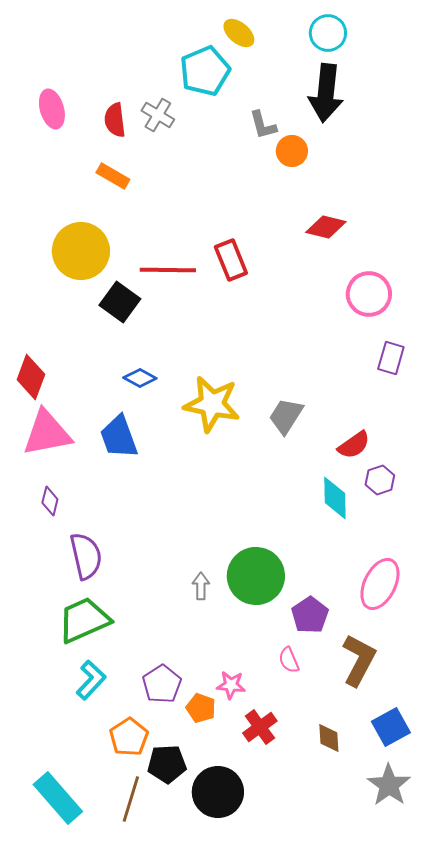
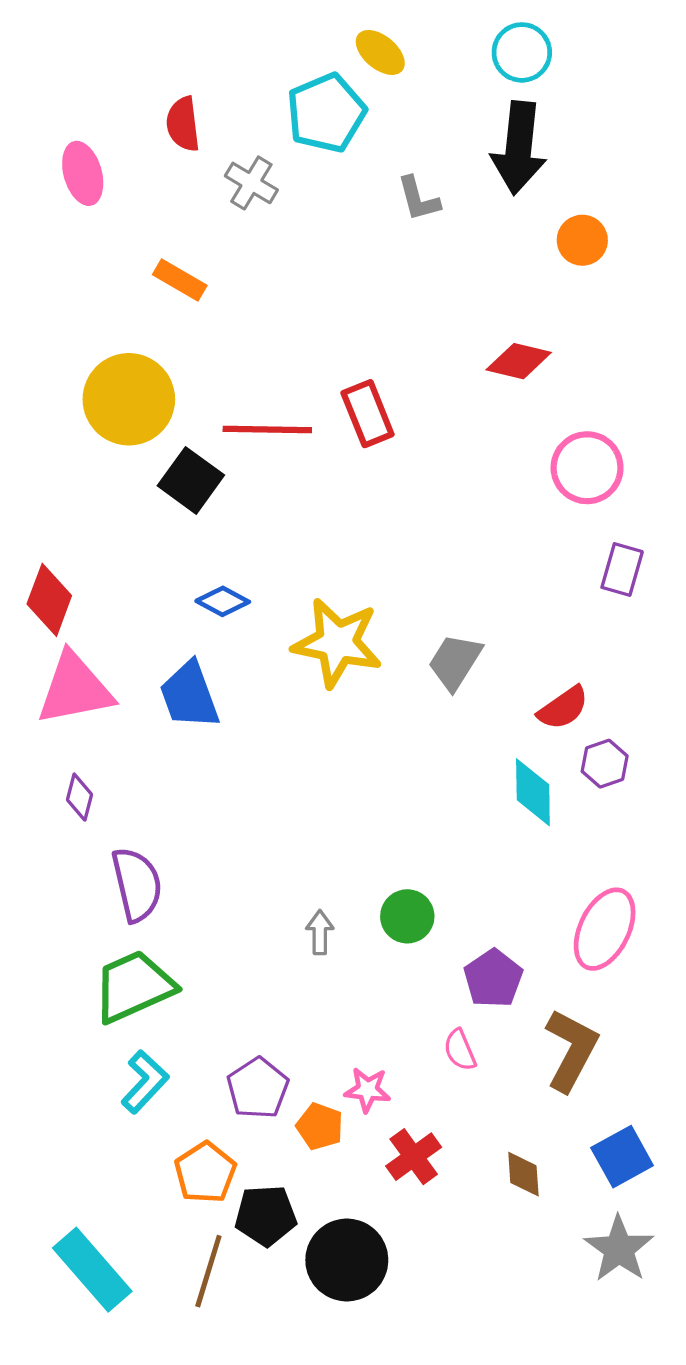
red semicircle: (115, 120) -> (183, 124), moved
orange circle: (292, 151) -> (582, 240), moved
green circle: (256, 576) -> (407, 916), size x0.6

